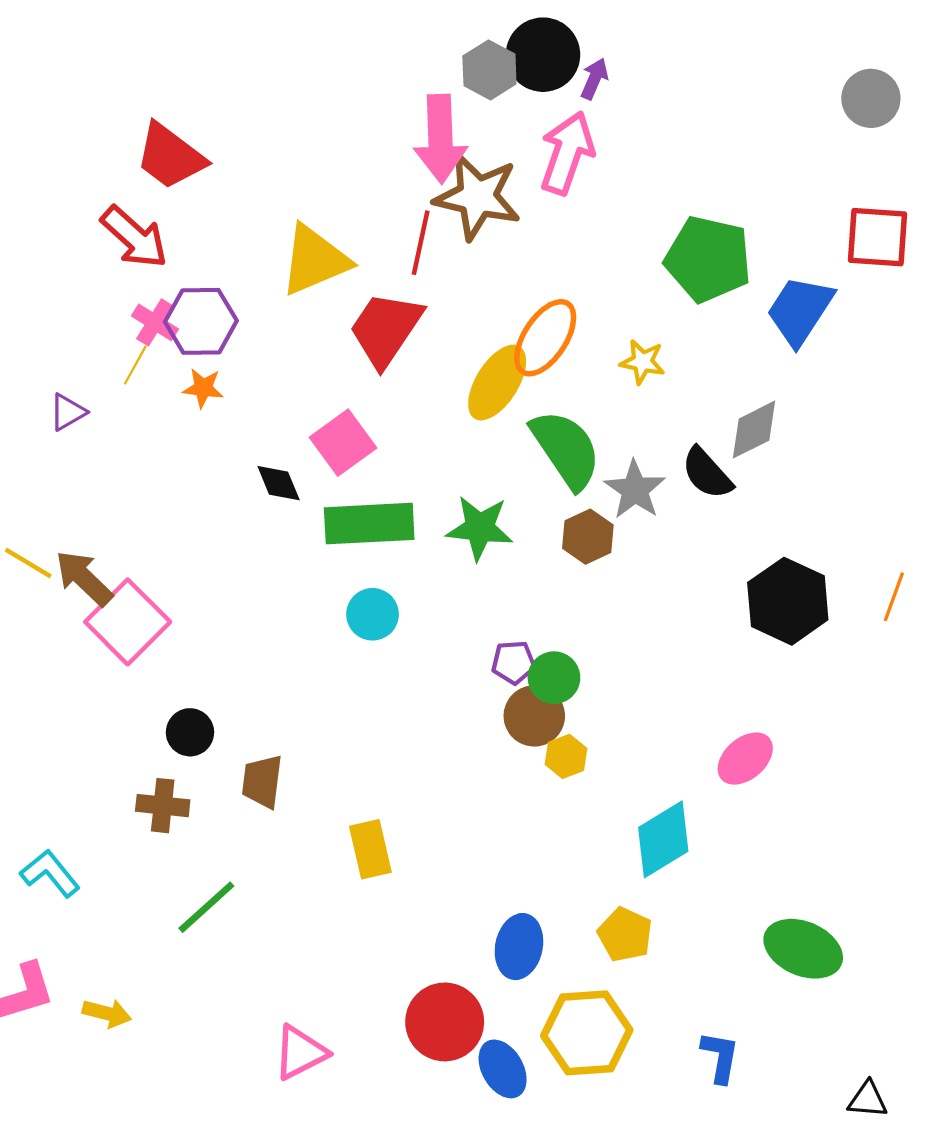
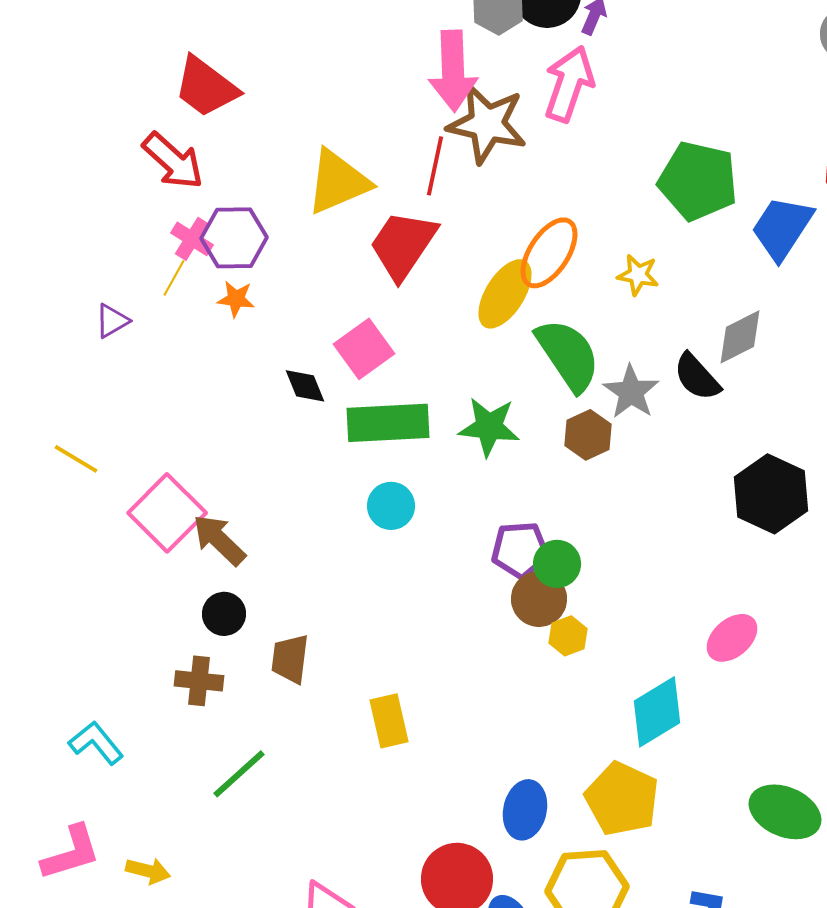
brown arrow: (84, 578) -> (219, 540), moved
purple pentagon: (514, 662) -> (520, 550), size x1.4
yellow pentagon: (625, 935) -> (622, 799), size x1.5

